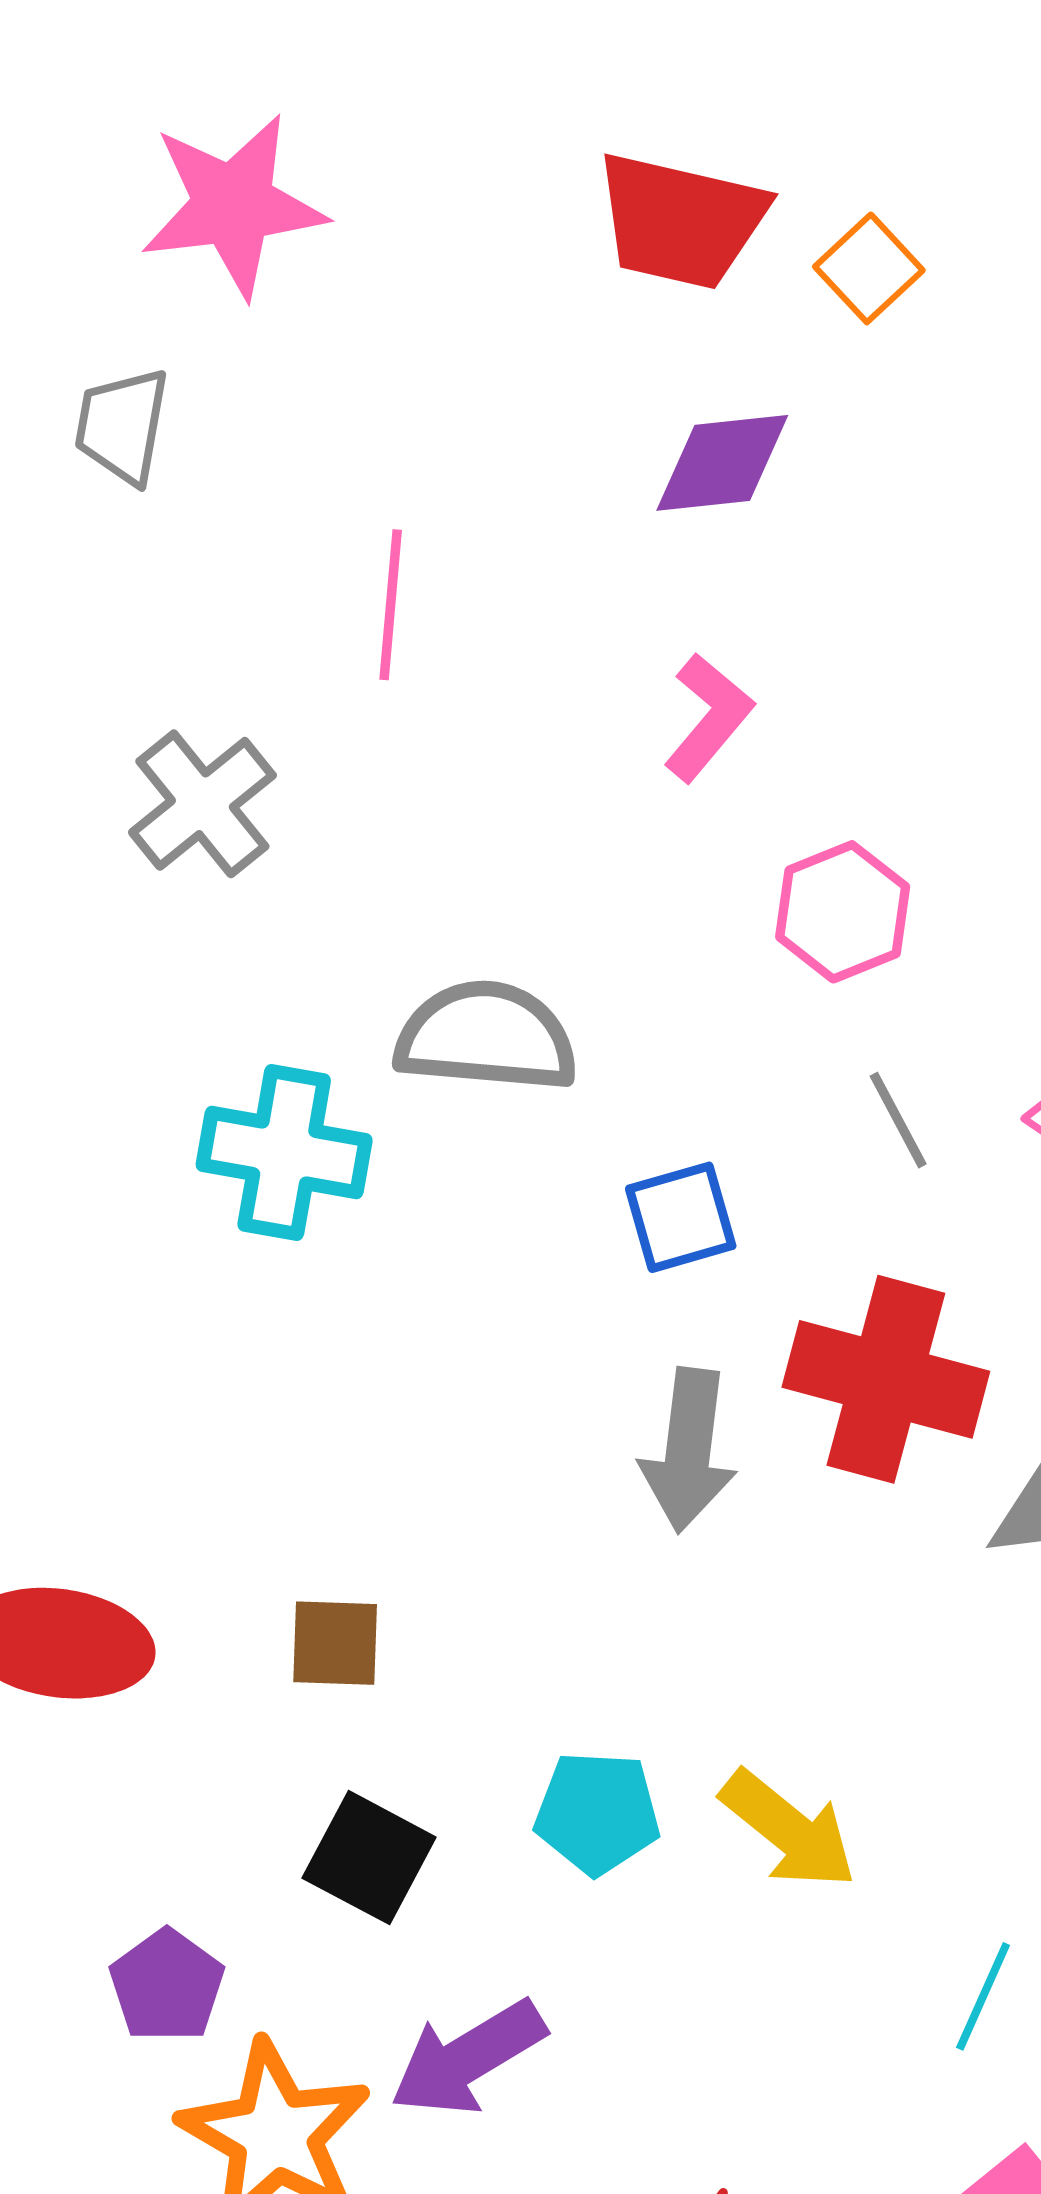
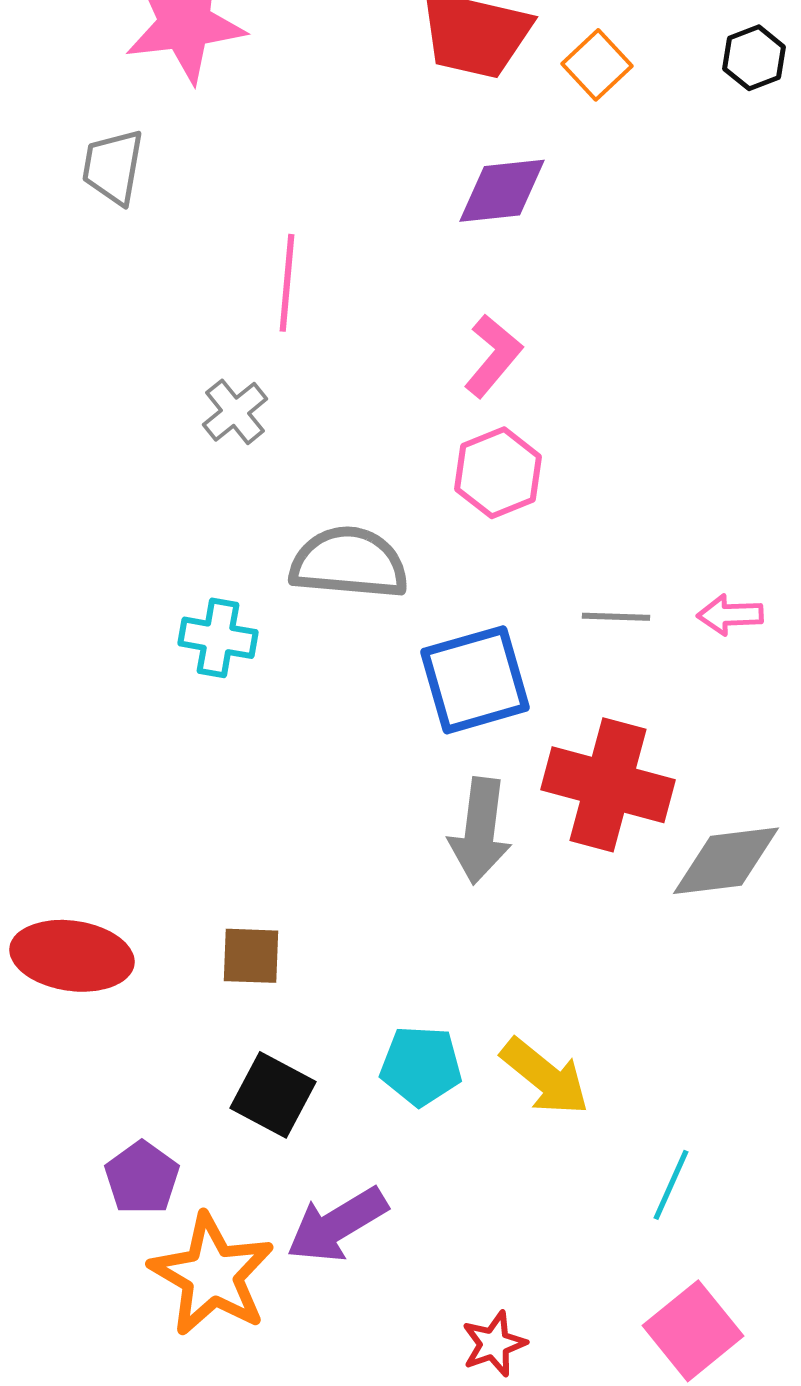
gray cross: (202, 804) -> (235, 412), moved, size x0.7
pink hexagon: (843, 912) -> (498, 473), moved
gray line: (898, 1120) -> (616, 617), turned -60
cyan cross: (284, 1152) -> (218, 638), size x0.7
blue square: (681, 1217) -> (475, 680), size x1.5

